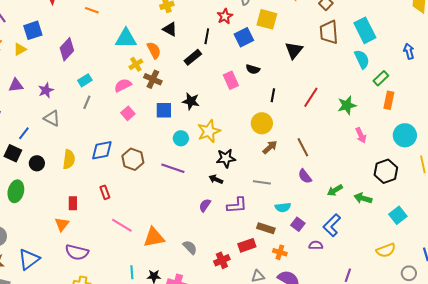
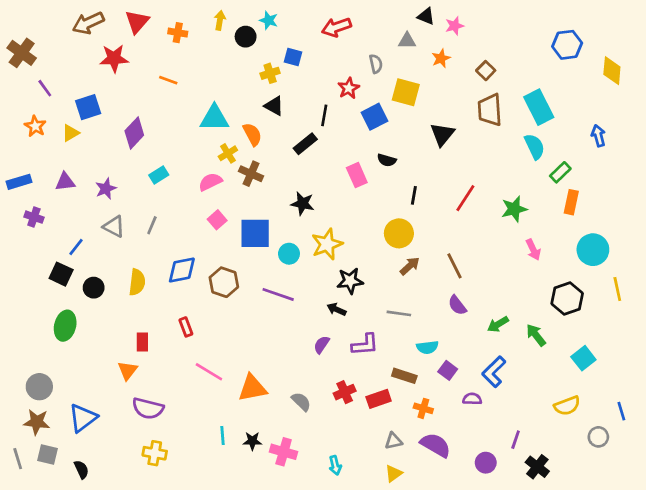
gray line: (87, 102) -> (152, 225), moved
blue square: (164, 110) -> (255, 233), moved, size x1.4
green arrow: (363, 198) -> (536, 335), turned 36
red cross: (222, 260) -> (345, 392), moved

